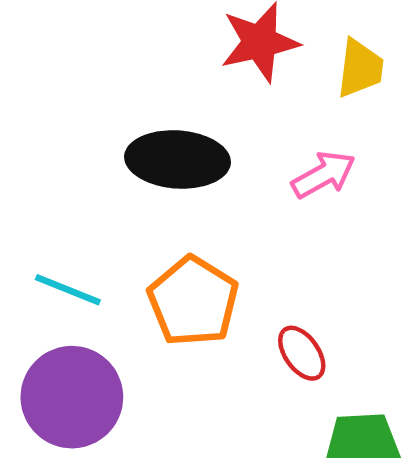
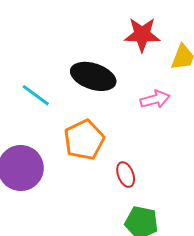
cyan line: (68, 290) -> (36, 95), moved

